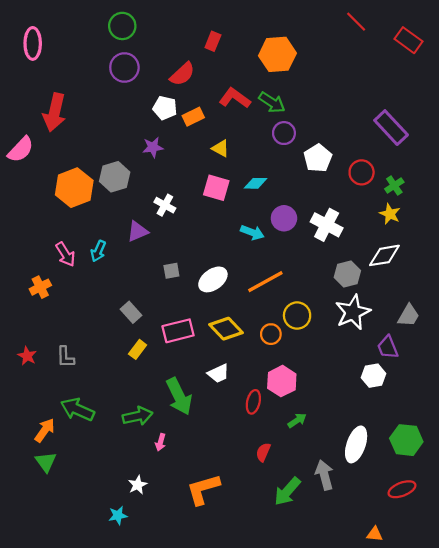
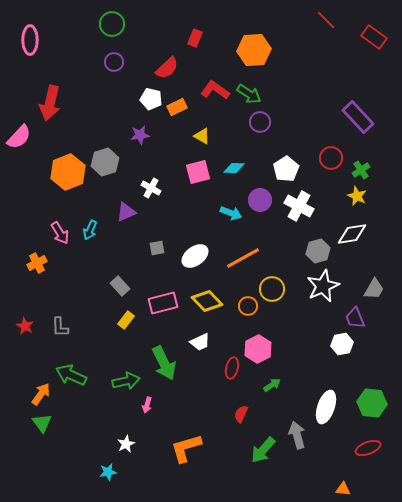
purple circle: (124, 67) -> (114, 62), size x0.7
white pentagon: (318, 158) -> (286, 169), moved
pink square: (216, 188) -> (198, 172), turned -30

